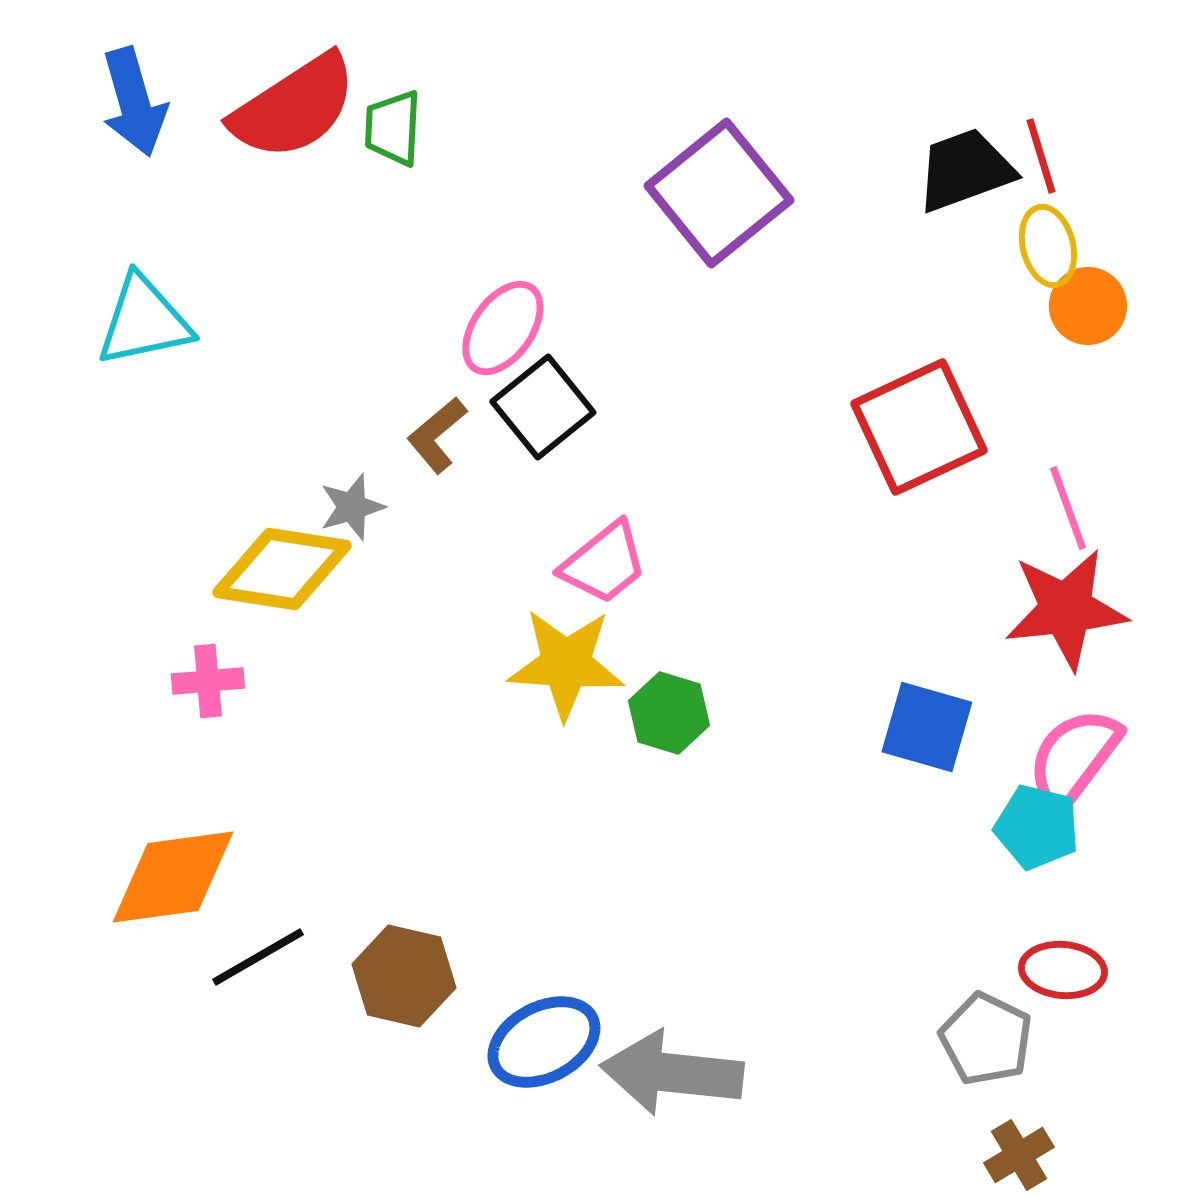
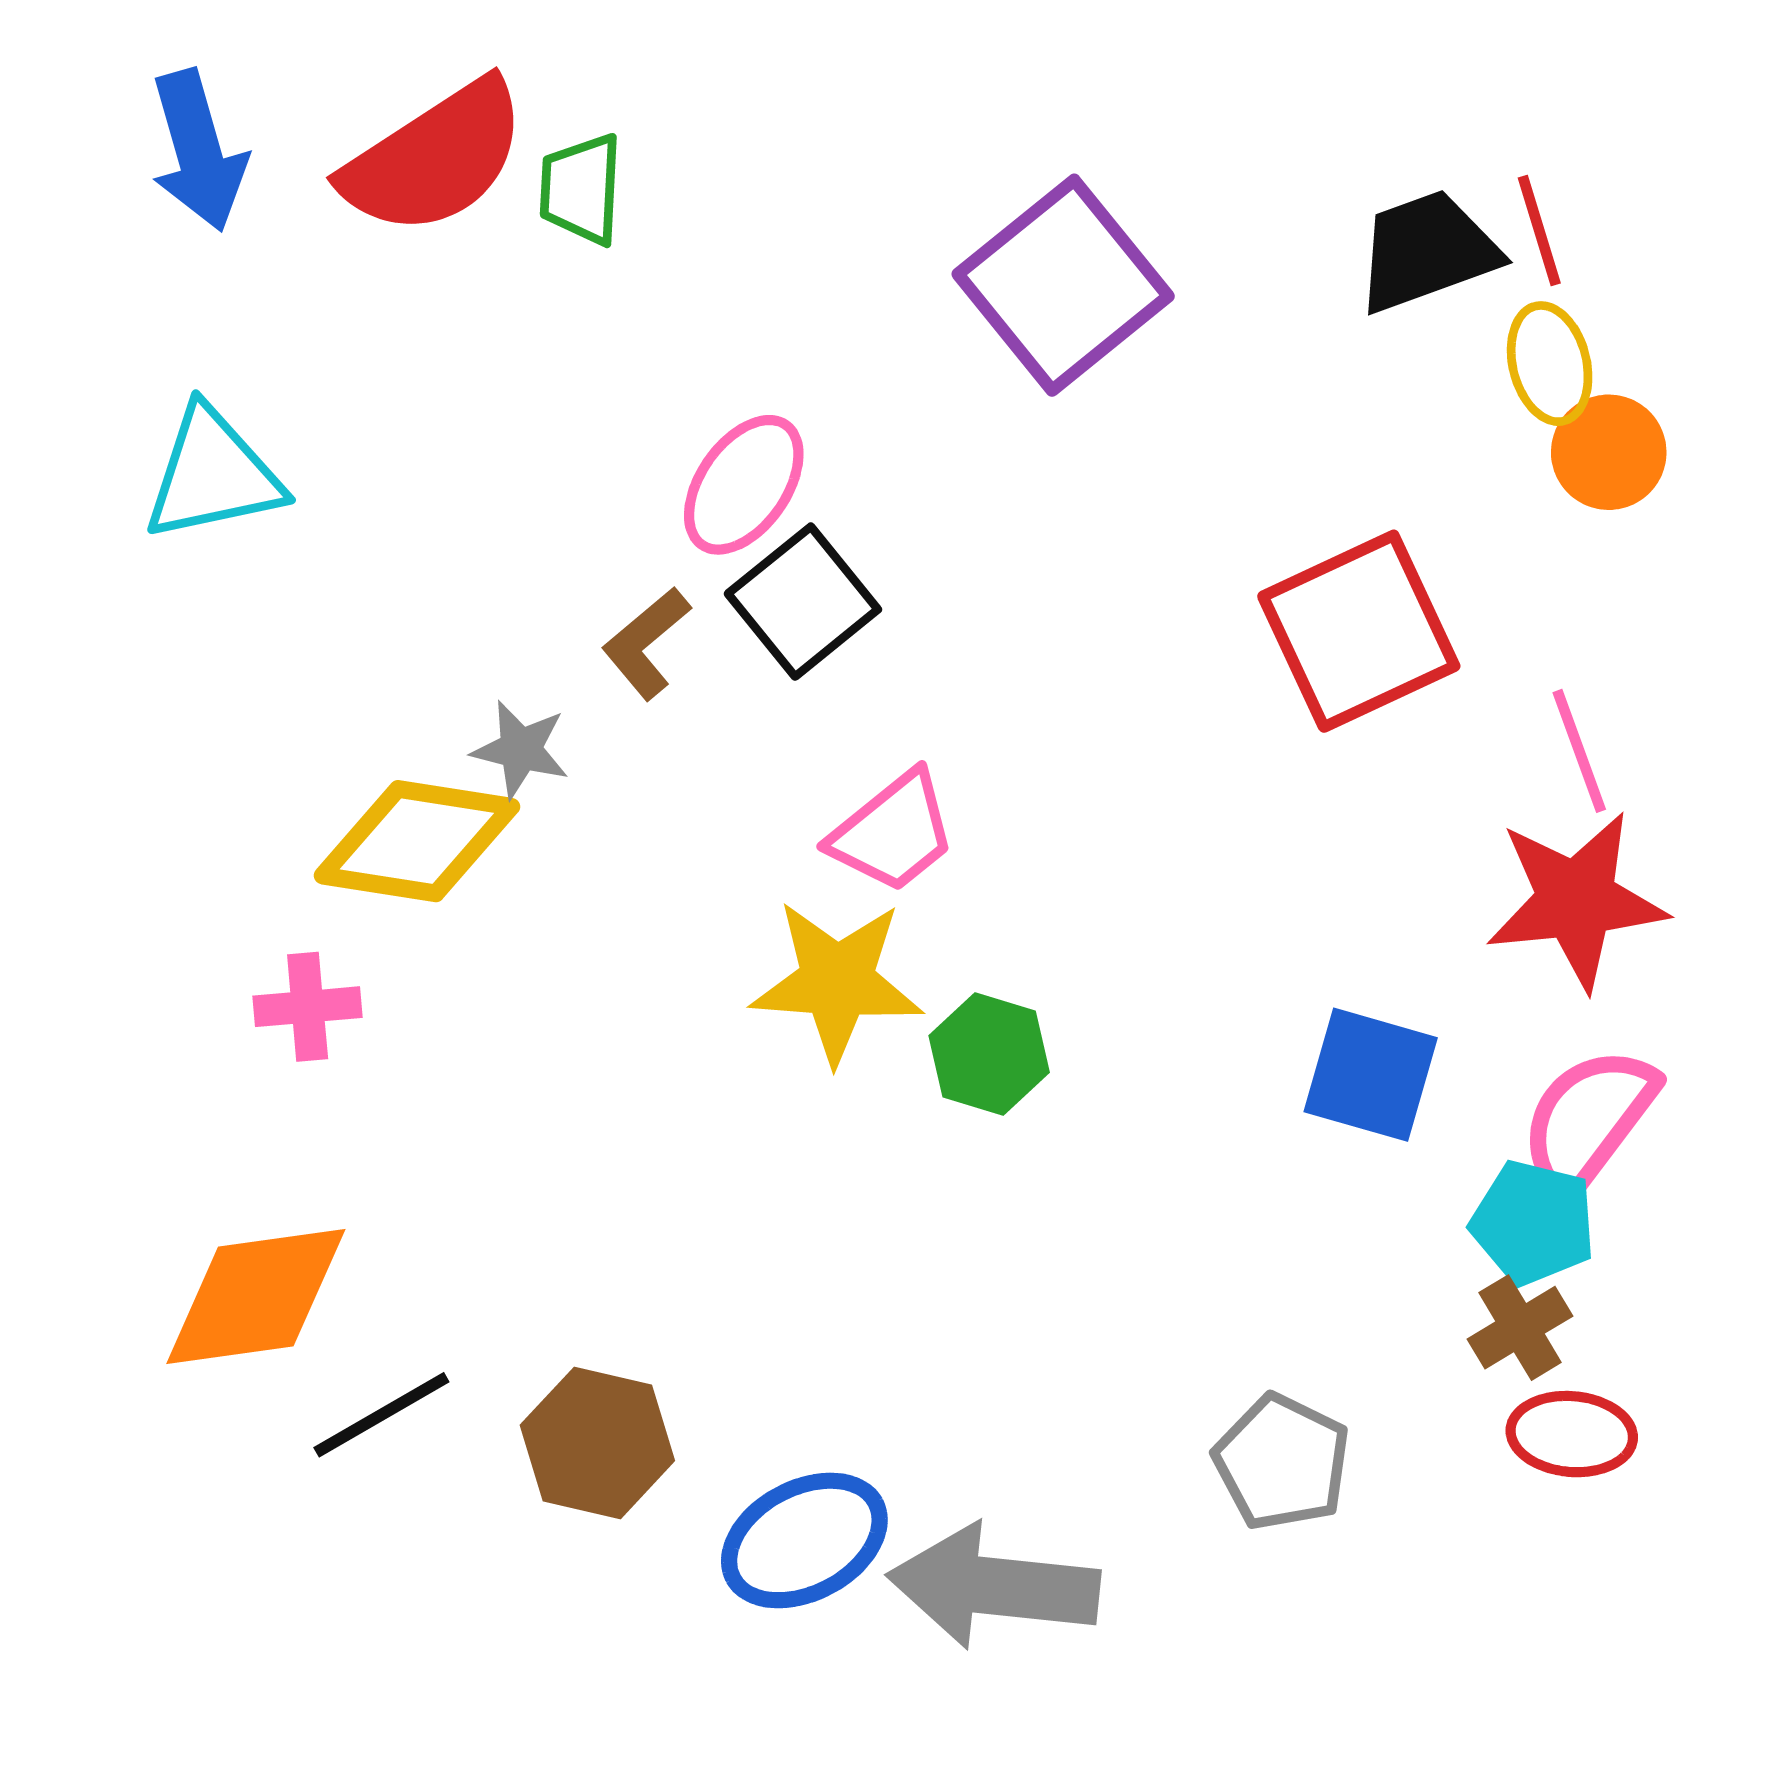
gray star: (352, 507) -> (520, 749), turned 30
gray pentagon: (986, 1039) -> (1282, 1462), moved
brown cross: (1019, 1155) -> (1520, 1328), moved

